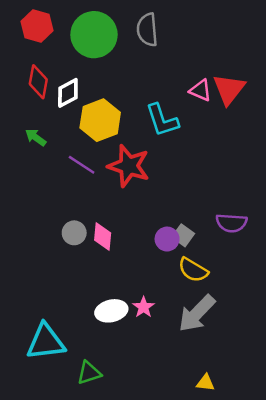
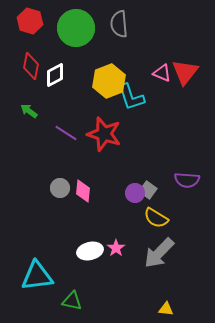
yellow hexagon: (100, 120) -> (109, 81), moved
green triangle: (89, 373) -> (72, 301), turned 30

